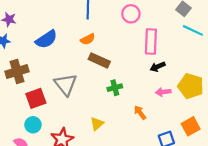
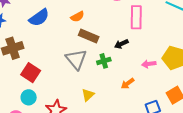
black arrow: (158, 67) -> (121, 44), moved
gray triangle: (66, 85) -> (76, 59), moved
red square: (36, 98) -> (31, 73), turned -36
orange arrow: (140, 112) -> (128, 83), turned -88

